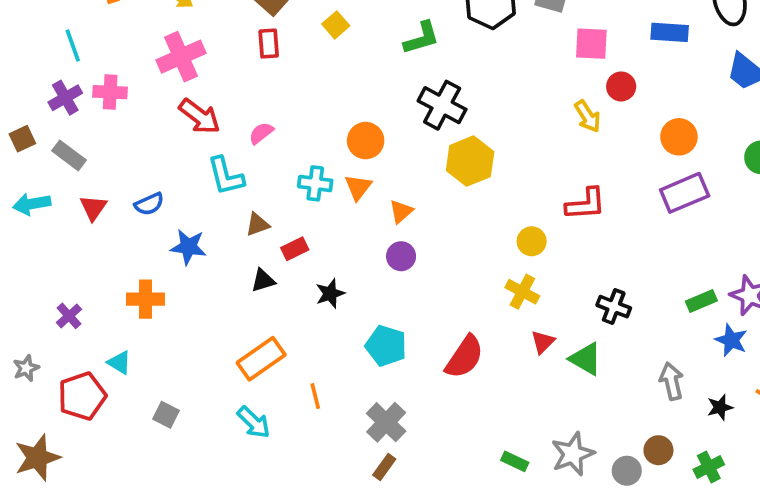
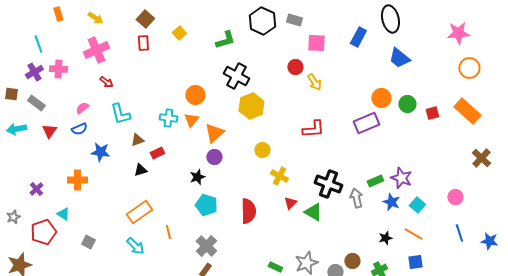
blue rectangle: (670, 32) -> (358, 37), turned -66
red circle: (621, 86) -> (295, 67), moved
red arrow: (200, 116) -> (106, 82), size x0.6
pink semicircle: (261, 133) -> (82, 108), moved
orange circle: (679, 137) -> (381, 98), moved
brown square: (22, 139) -> (11, 94), turned 32
orange triangle: (401, 211) -> (214, 133), size x1.5
yellow circle: (532, 241) -> (262, 150), moved
black star: (330, 294) -> (197, 177), moved
black cross: (614, 307) -> (328, 184), size x1.5
red semicircle: (464, 357) -> (248, 211), turned -35
gray arrow: (672, 381) -> (356, 198), moved

